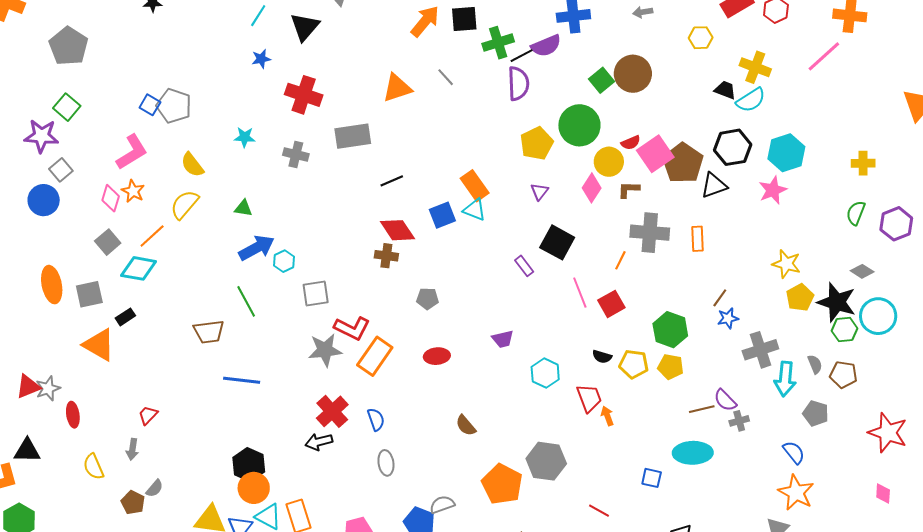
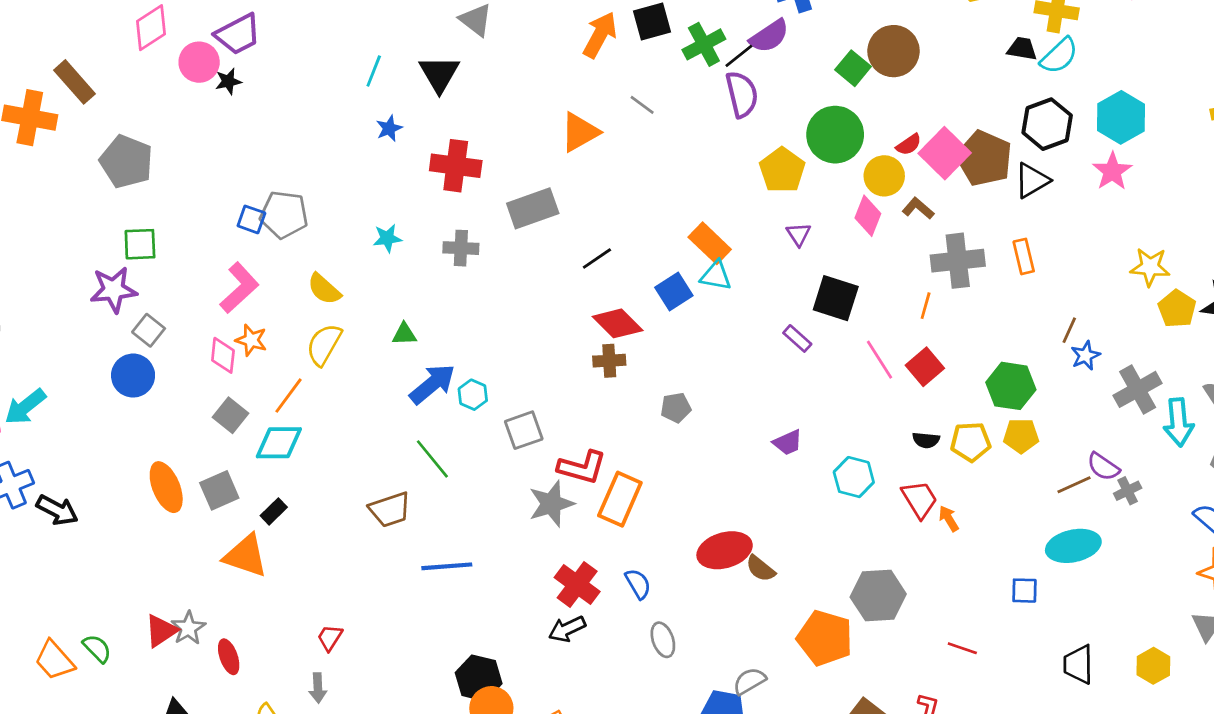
green square: (67, 107) -> (140, 244), turned -32
brown L-shape: (629, 190) -> (918, 208), turned 50
red ellipse: (437, 356) -> (725, 550), moved, size x1.5

